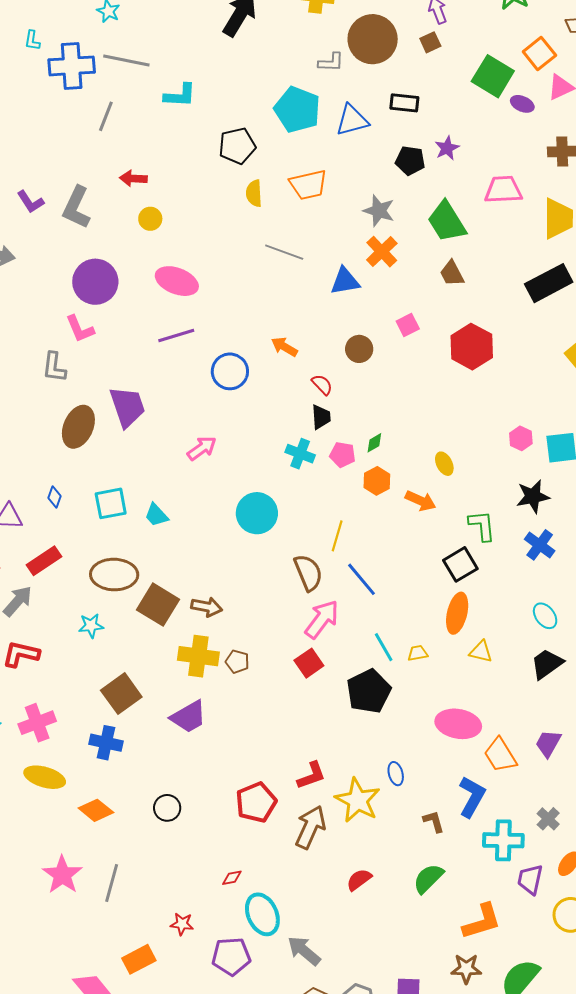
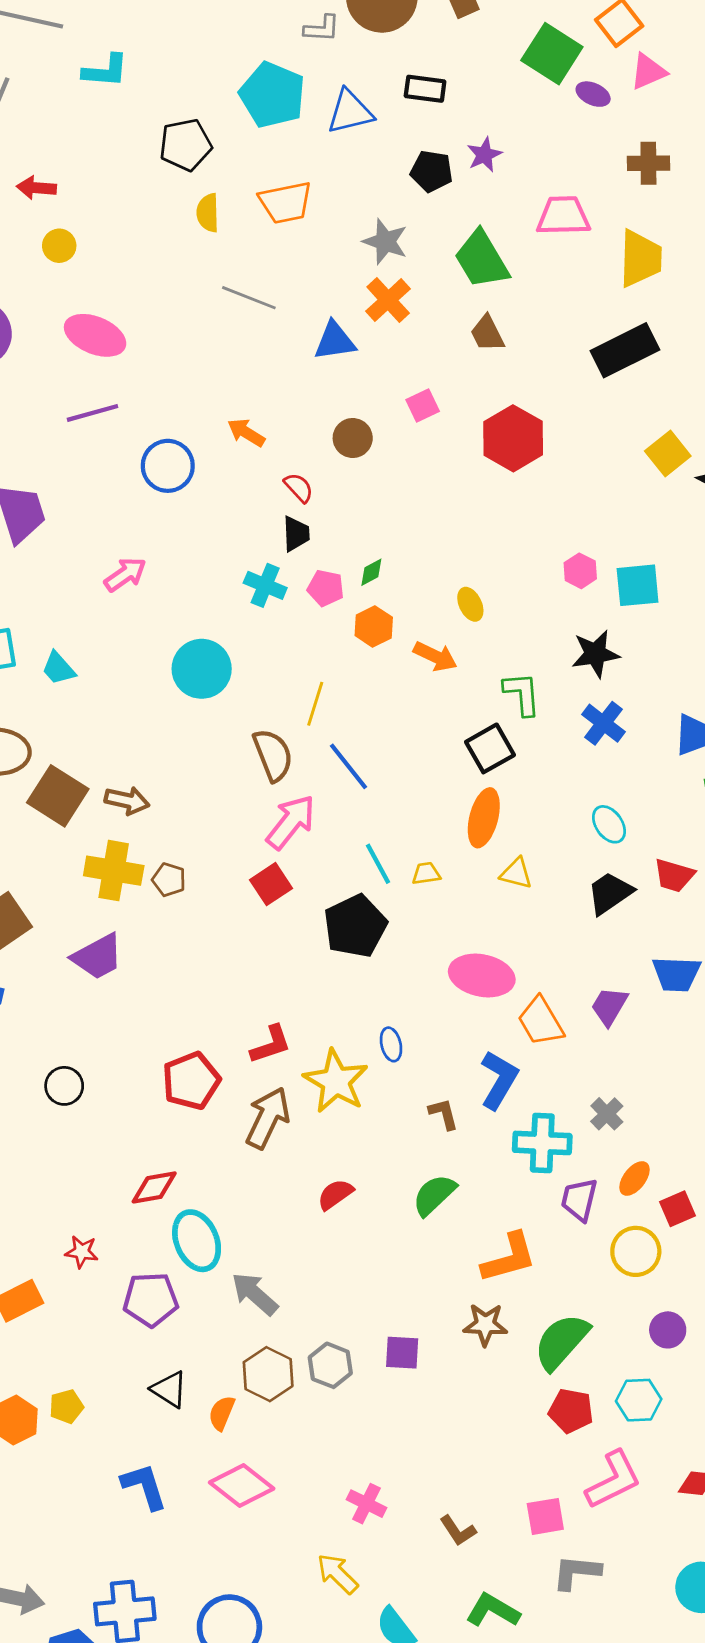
red diamond: (232, 878) -> (154, 1187), size x1.6

